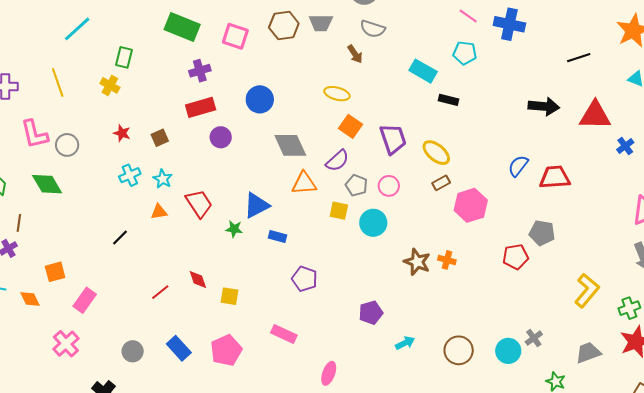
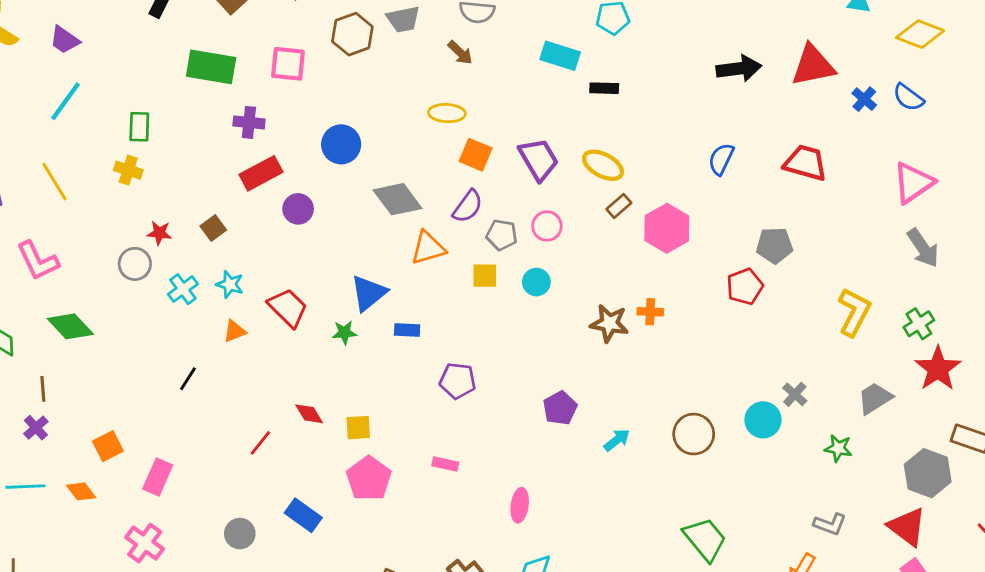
purple cross: (200, 71) -> (249, 122), turned 35
gray circle: (67, 145) -> (135, 264), moved
red trapezoid: (555, 177) -> (805, 163), moved, turned 32
cyan circle: (373, 223) -> (536, 282), size x0.7
pink rectangle: (284, 334) -> (445, 464), size x0.7
pink pentagon: (226, 350) -> (369, 478), moved

